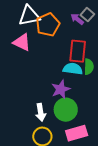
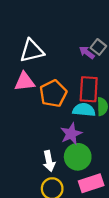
orange pentagon: (48, 25) -> (53, 93), moved
pink triangle: (22, 42) -> (25, 82), turned -30

